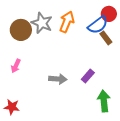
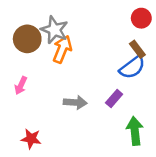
orange arrow: (67, 22) -> (62, 49), moved
blue semicircle: (98, 25) -> (132, 67), moved
red star: (12, 107) -> (31, 139), moved

